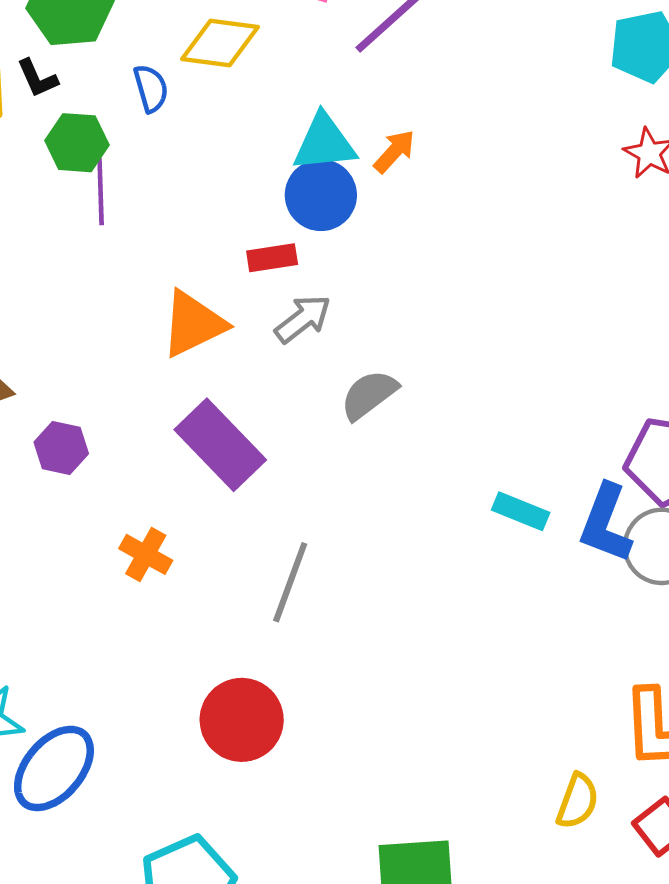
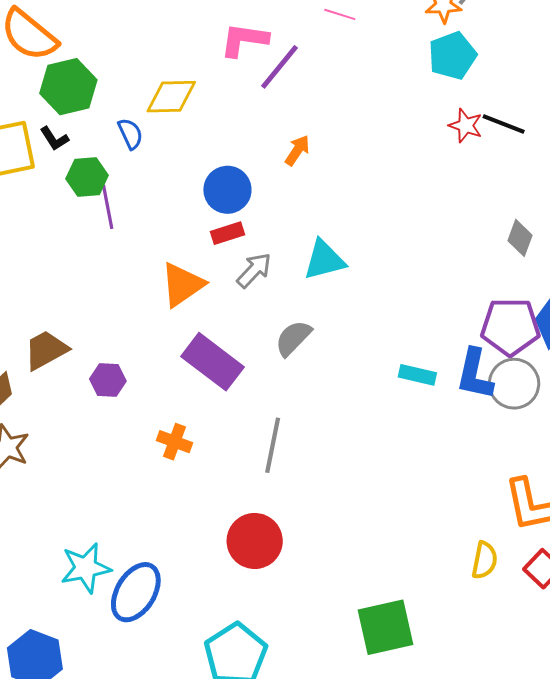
cyan triangle: (324, 143) -> (324, 260), moved
blue circle: (321, 195) -> (227, 190), moved
gray semicircle: (369, 395) -> (293, 338), moved

